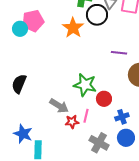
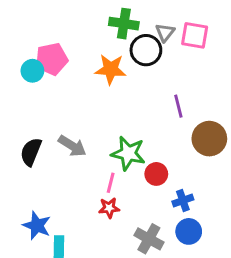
orange star: (73, 28) -> (111, 69), turned -30
purple line: (119, 53) -> (178, 106), turned 70
gray arrow: (59, 106) -> (72, 146), moved
pink line: (86, 116) -> (111, 183), moved

